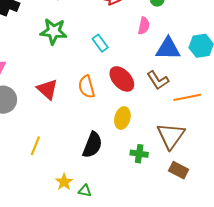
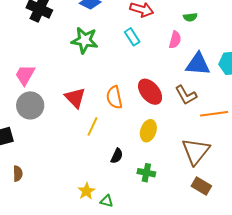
cyan rectangle: (100, 43) -> (132, 37), moved
black semicircle: (92, 145) -> (117, 156), size x0.6
yellow line: (35, 146) -> (93, 126), moved
green cross: (139, 154) -> (146, 173), moved

